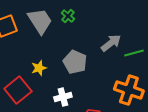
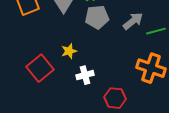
gray pentagon: (75, 62) -> (97, 17), moved, turned -30
yellow star: (39, 68) -> (69, 51), moved

